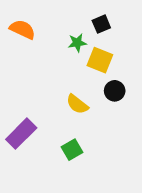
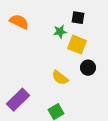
black square: (101, 24) -> (78, 18), turned 32

